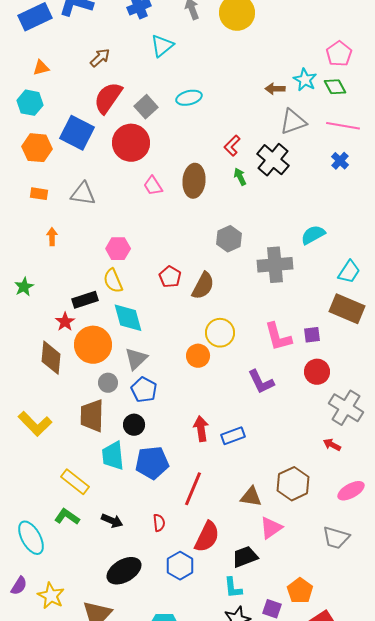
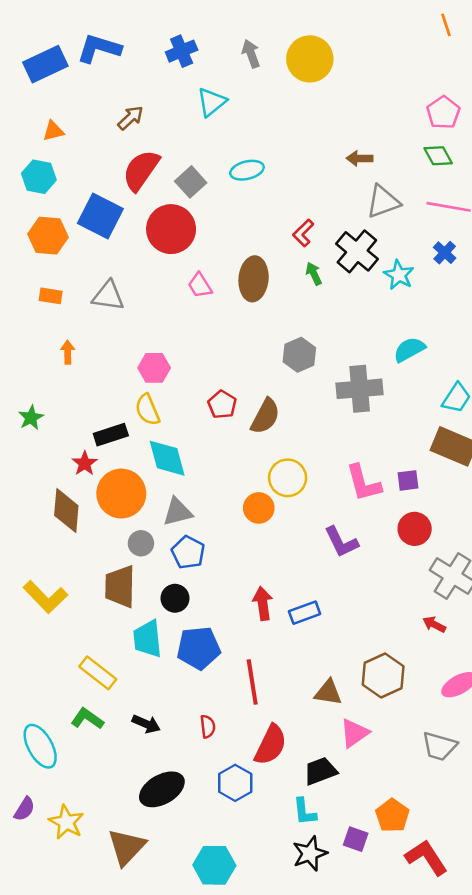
cyan star: (305, 80) -> (399, 275), moved
gray triangle: (136, 359) -> (178, 512), turned 30
red line: (193, 489) -> (252, 682), turned -32

